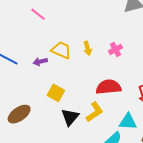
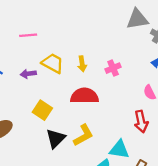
pink line: (38, 14) -> (28, 35), moved, turned -49
red semicircle: (109, 87) -> (84, 96), moved

